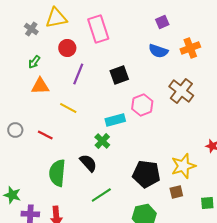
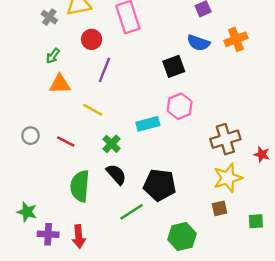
black square: (119, 75) -> (174, 66), moved
brown cross: (181, 91) -> (225, 139), moved, turned 35
green cross: (102, 141) -> (112, 144), moved
black pentagon: (146, 174) -> (160, 185), moved

